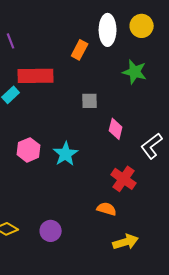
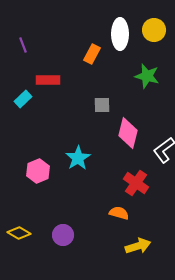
red rectangle: (36, 76) -> (48, 80), size x0.7
pink diamond: (116, 129) -> (128, 133), size x1.4
pink hexagon: (29, 150) -> (38, 171), moved

